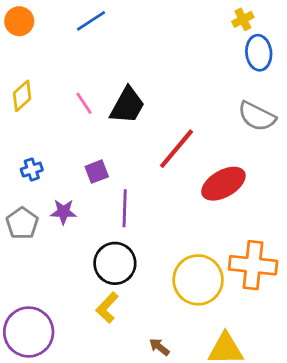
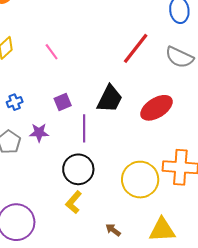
black trapezoid: (127, 105) -> (110, 99), moved
red line: (176, 149) -> (136, 48), moved

